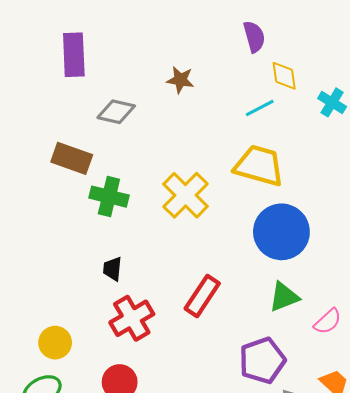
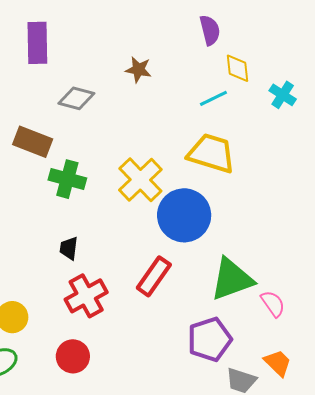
blue circle: (281, 232) -> (184, 215), moved
green triangle: (284, 297) -> (232, 279), size x1.5
pink semicircle: (328, 321) -> (273, 304), turned -84

